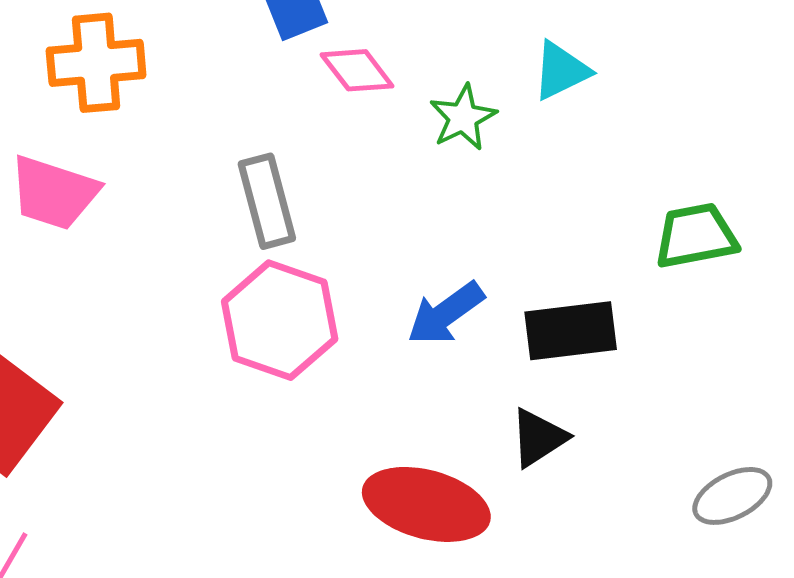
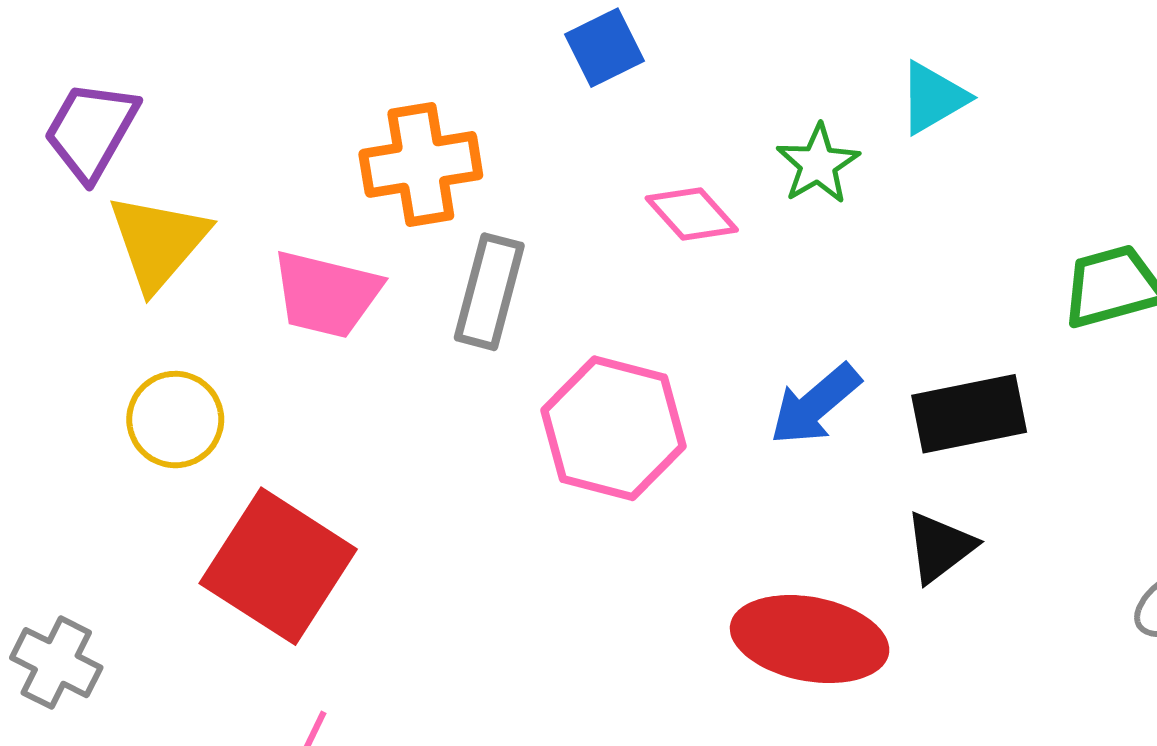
orange cross: (96, 63) -> (421, 164), moved
pink diamond: (357, 70) -> (692, 214), moved
gray rectangle: (267, 201) -> (489, 292), moved, turned 34

